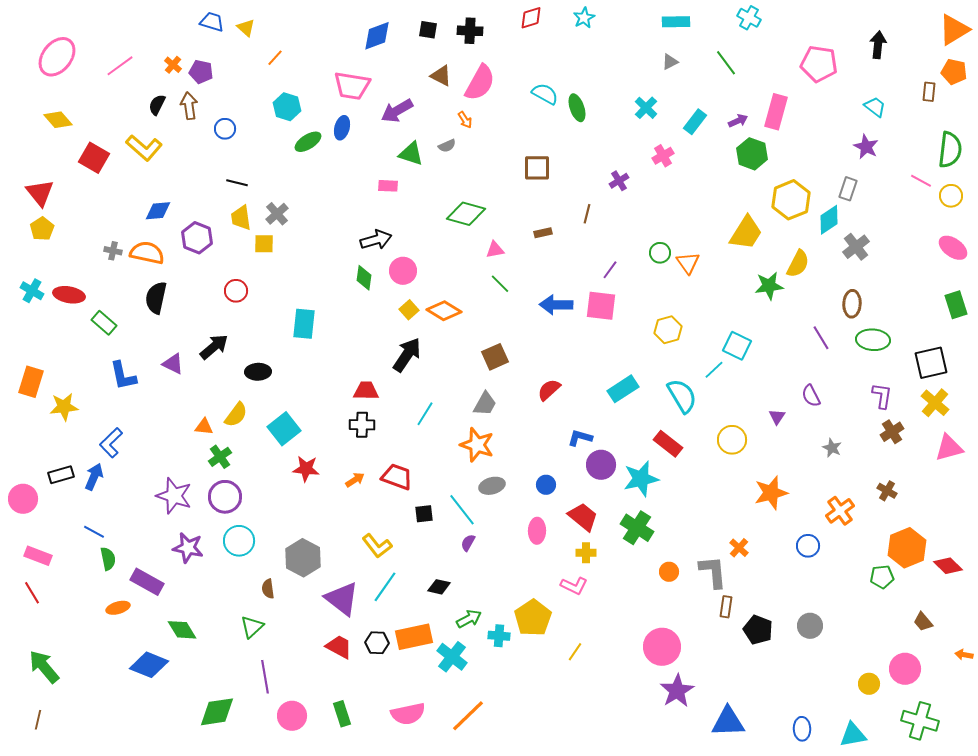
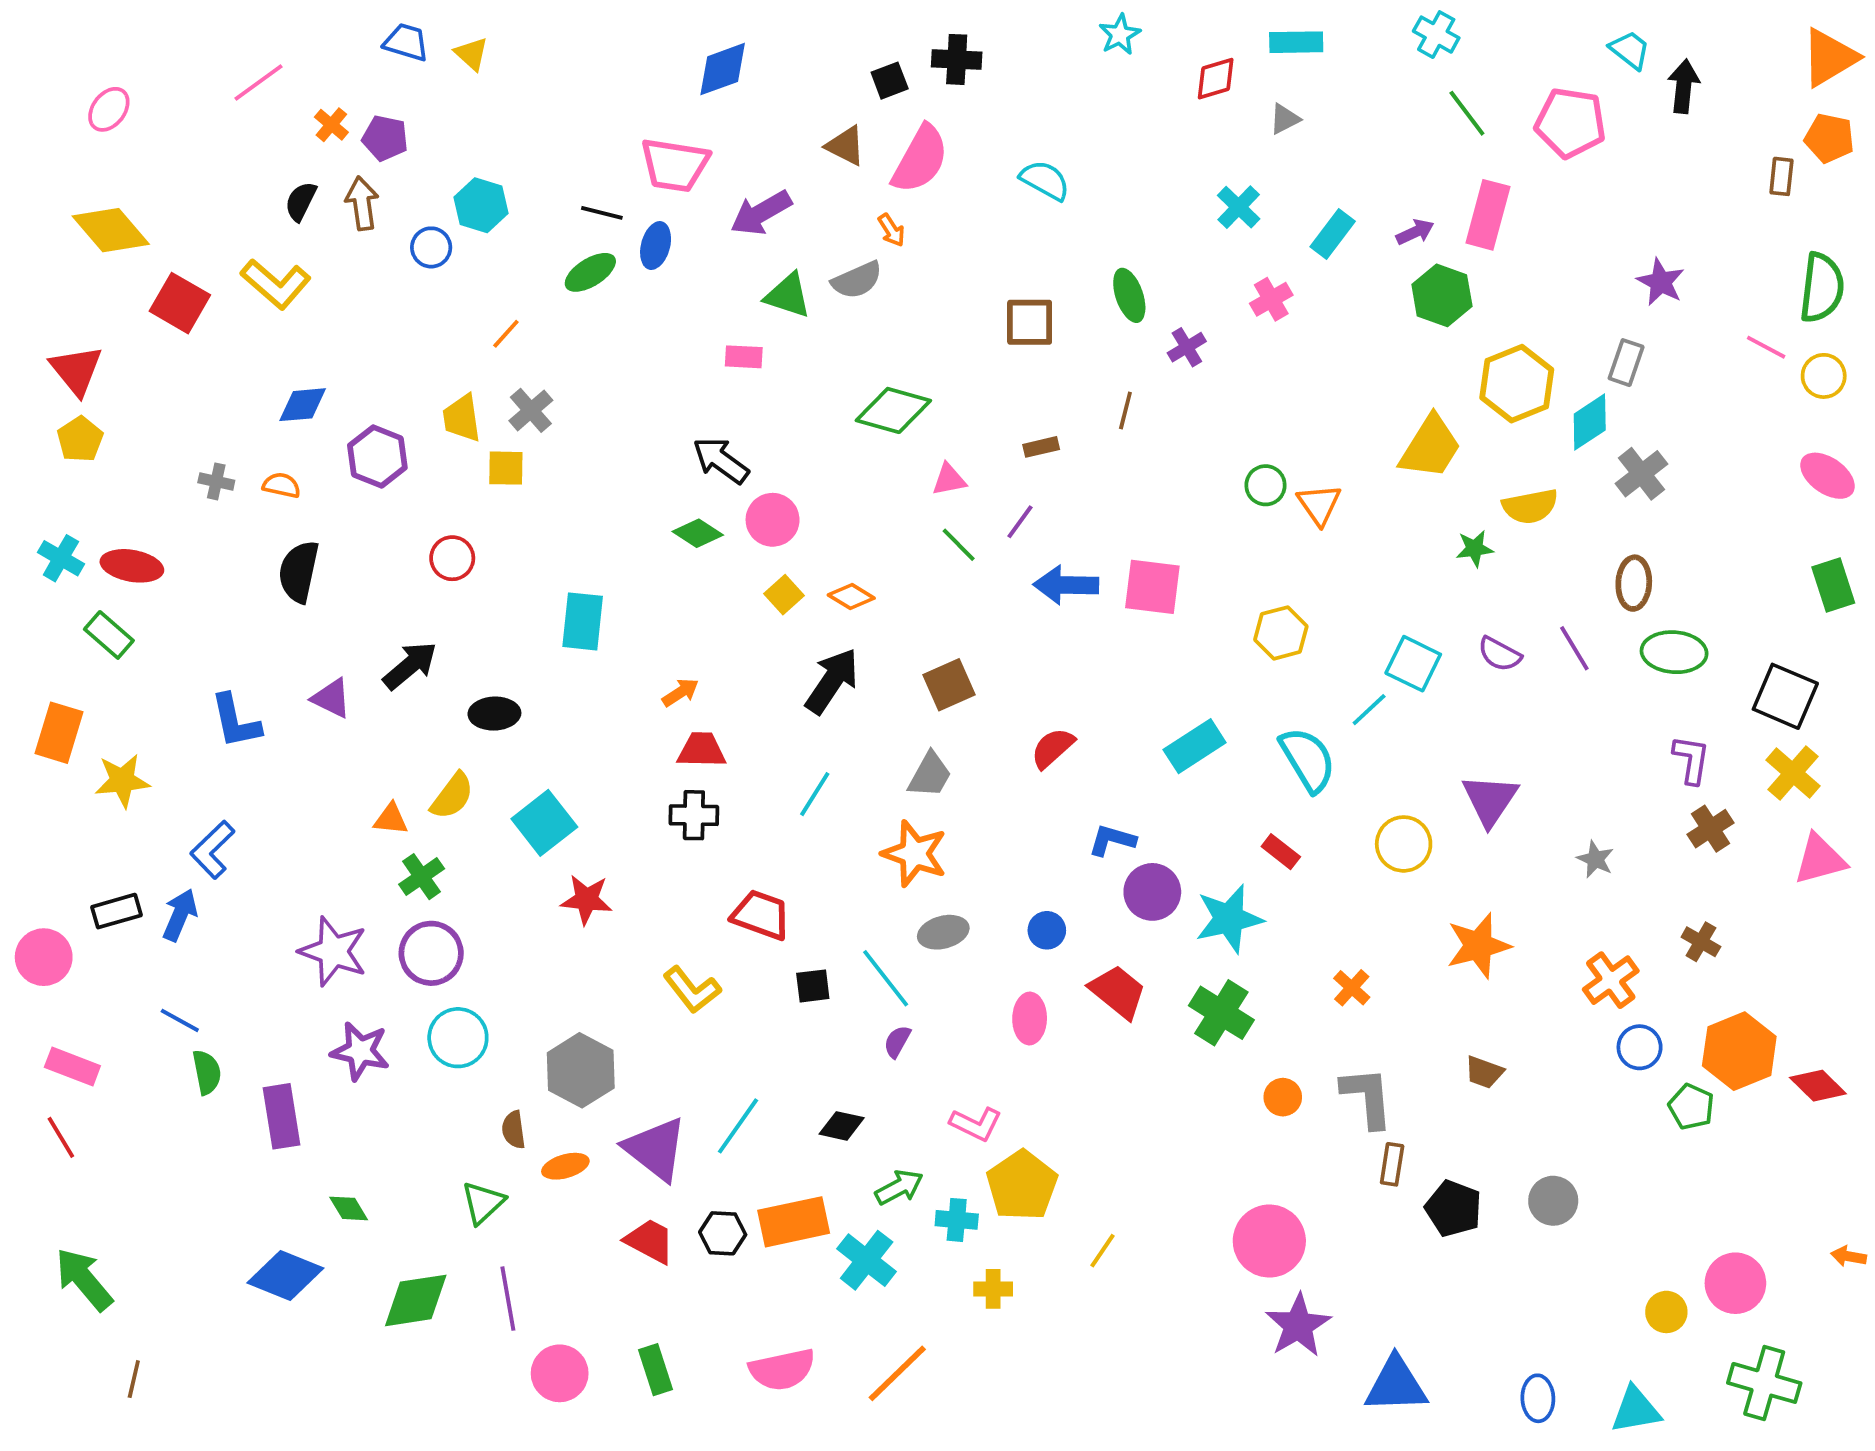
red diamond: (531, 18) -> (1216, 79), moved
black square: (428, 30) -> (890, 81), moved, turned -30
black cross: (470, 31) -> (957, 59), moved
pink ellipse: (57, 57) -> (109, 109), size x0.6
orange line: (275, 58) -> (506, 334), moved
green line: (726, 63) -> (1467, 113), moved
pink line: (120, 66) -> (258, 82), moved
cyan hexagon: (287, 107) -> (481, 205), moved
cyan trapezoid: (875, 107) -> (1630, 50), moved
green ellipse: (577, 108) -> (1129, 295), moved
yellow diamond: (58, 120) -> (111, 230), size x1.4
gray semicircle: (447, 146) -> (857, 280), size x1.5
black line: (237, 183) -> (602, 213), moved
black arrow: (376, 240) -> (721, 460), turned -128
orange semicircle: (147, 253) -> (282, 485), size x0.6
yellow semicircle: (798, 264) -> (1530, 506), turned 52
purple line: (610, 270) -> (1020, 522), moved
green diamond: (364, 278) -> (698, 533), turned -65
green star: (769, 286) -> (1475, 549), size x0.7
orange diamond: (444, 311) -> (851, 597), size x0.7
green rectangle: (104, 323) -> (109, 635), moved
black arrow: (407, 355) -> (832, 681), moved
black square: (931, 363) -> (1785, 696), turned 36
purple semicircle: (811, 396) -> (1500, 654), moved, turned -35
purple triangle: (777, 417) -> (1490, 800), size x1.8
red rectangle: (668, 444) -> (1281, 852), size x0.7
orange arrow: (355, 480) -> (680, 692), moved
yellow L-shape: (377, 546) -> (692, 990), moved
blue circle: (808, 546) -> (1640, 1047), moved
orange cross: (739, 548) -> (1352, 988), moved
yellow cross: (586, 553) -> (993, 1289), moved
green pentagon: (882, 577) -> (1691, 1107), turned 30
purple rectangle: (147, 582) -> (282, 1116), turned 52
pink L-shape: (574, 586) -> (976, 1124), moved
orange ellipse: (118, 608) -> (565, 1166), moved
brown trapezoid: (923, 622) -> (1484, 1072), moved, turned -30
green diamond: (182, 630) -> (349, 1208), size x0.7
green diamond: (217, 712) -> (416, 1300), moved
brown line: (38, 720) -> (134, 1379), moved

